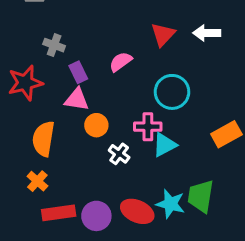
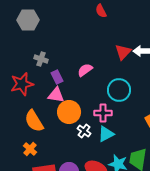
red triangle: (163, 34) -> (123, 52), moved
orange circle: (96, 125) -> (69, 112), size x1.5
orange semicircle: (43, 139) -> (34, 121), turned -40
cyan triangle: (164, 145) -> (106, 134), moved

